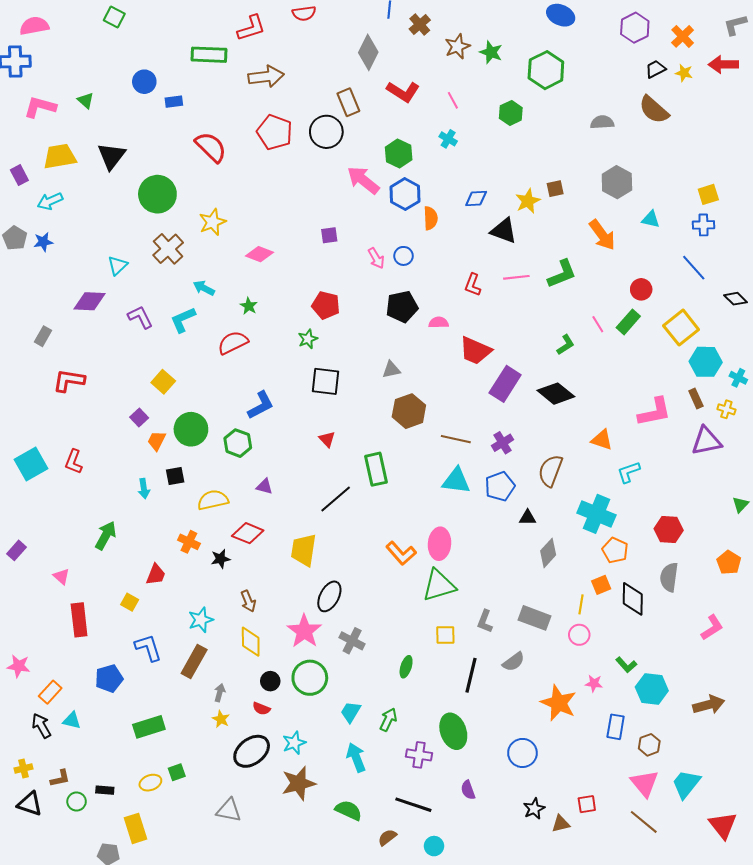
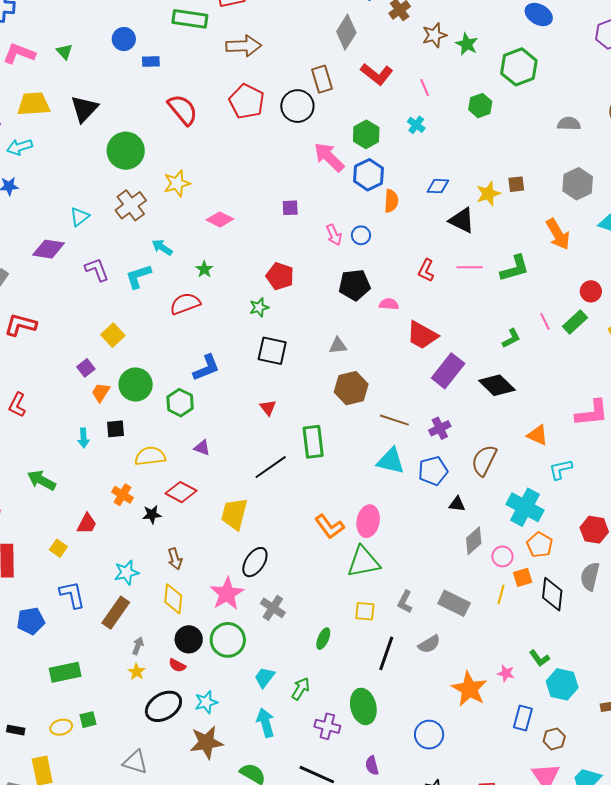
green arrow: (106, 535) -> (41, 480), turned -96
pink circle: (579, 635) -> (502, 556), moved
black circle: (270, 681) -> (189, 639), size x1.4

